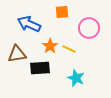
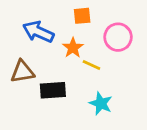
orange star: (50, 46) -> (73, 48), moved

